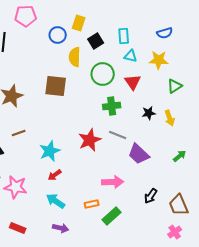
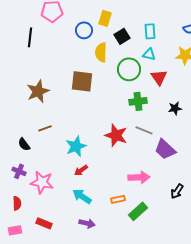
cyan triangle: (131, 56) -> (149, 54), moved
red star: (90, 140) -> (116, 135), turned -30

